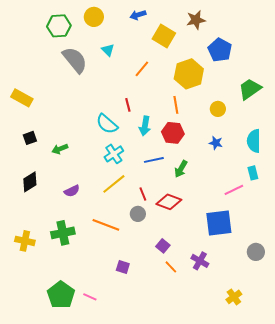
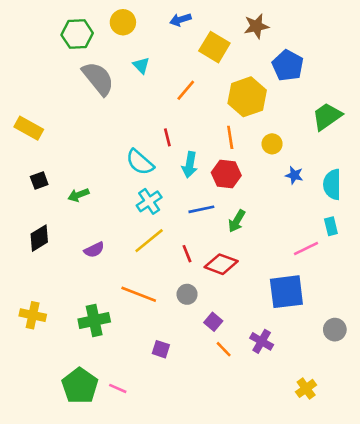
yellow circle: (218, 109) -> (272, 144), moved
blue star: (216, 143) -> (294, 175), moved
gray circle: (138, 214) -> (187, 294), moved
green cross: (63, 233) -> (94, 320), moved

